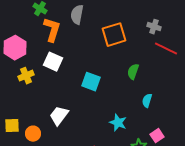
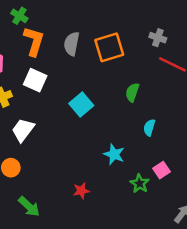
gray semicircle: (77, 15) -> (72, 44), moved
cyan square: (91, 82) -> (81, 104), turned 30
white trapezoid: (59, 116) -> (23, 130), moved

